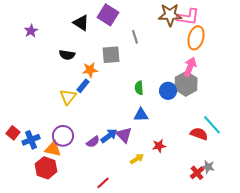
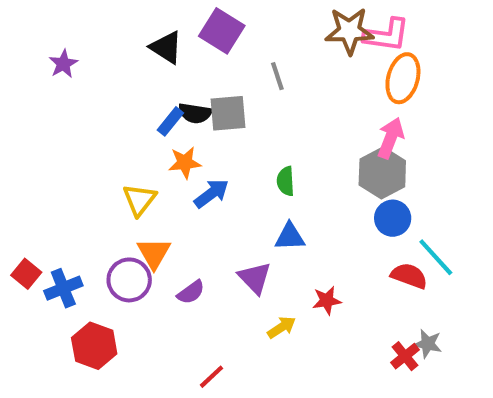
black semicircle: (67, 55) -> (195, 113), moved
orange star: (90, 70) -> (185, 163), moved
blue rectangle: (83, 86) -> (170, 121), moved
blue circle: (168, 91) -> (393, 218), moved
blue arrow: (109, 136) -> (212, 193), moved
orange triangle: (53, 149) -> (154, 253), moved, turned 48

